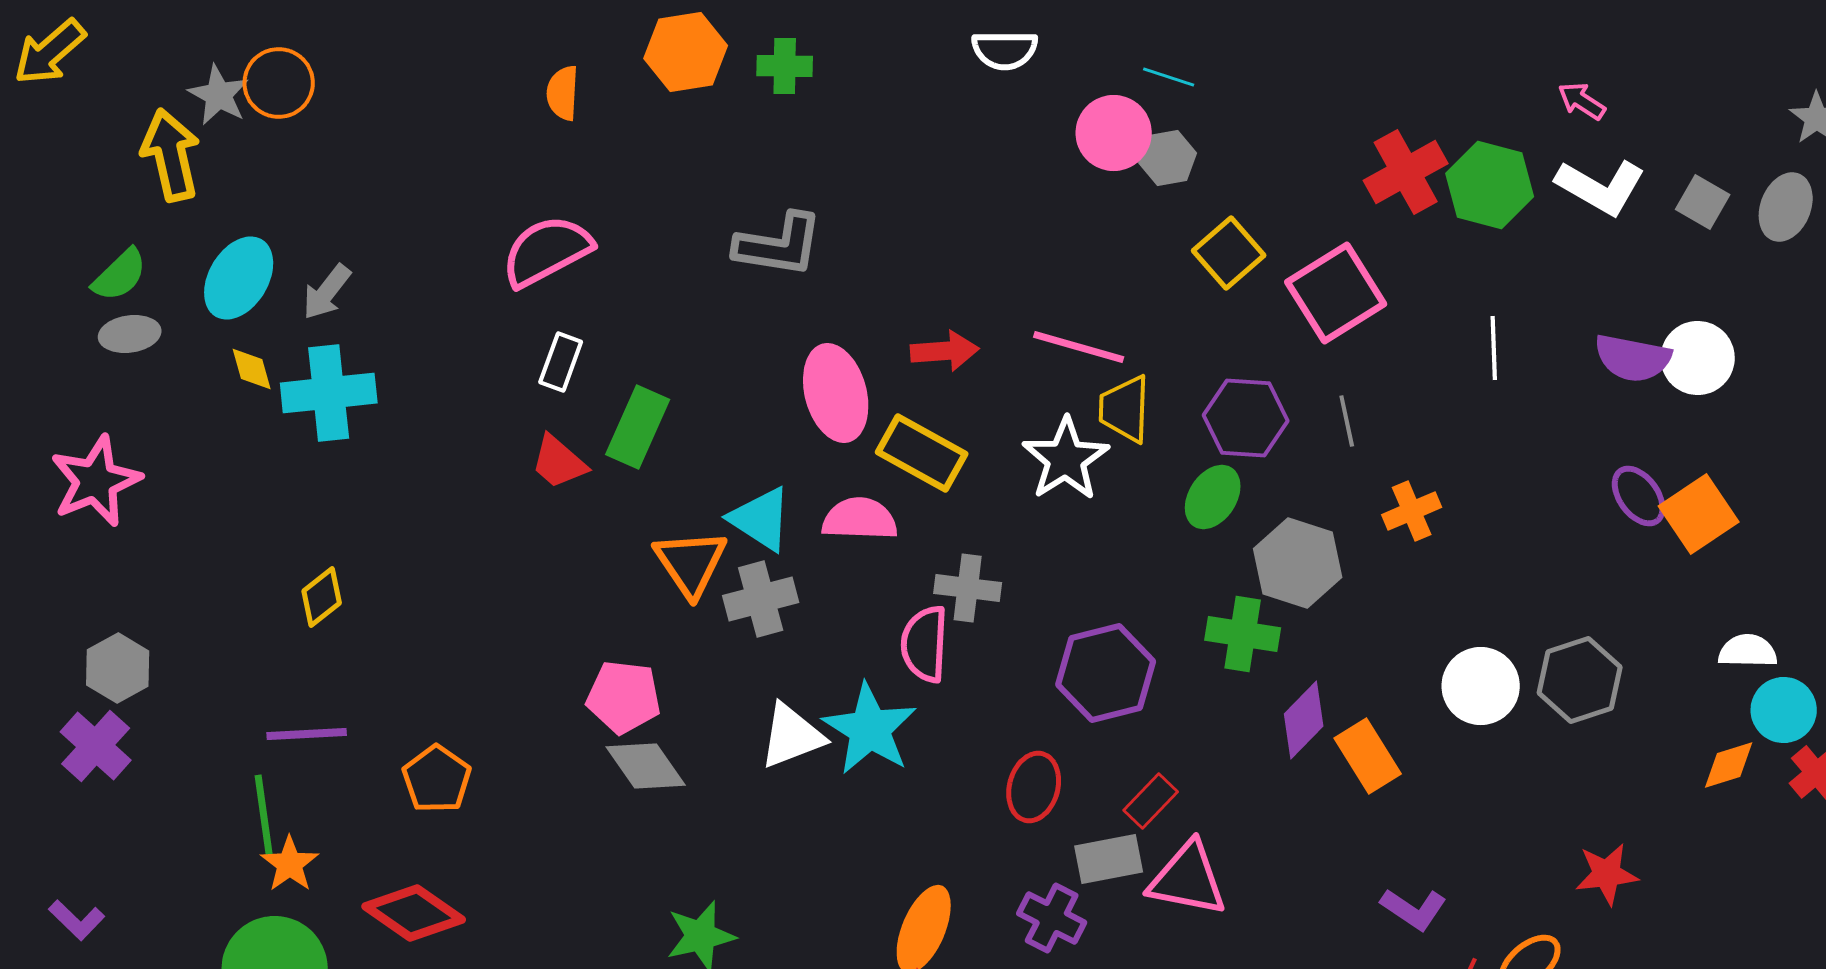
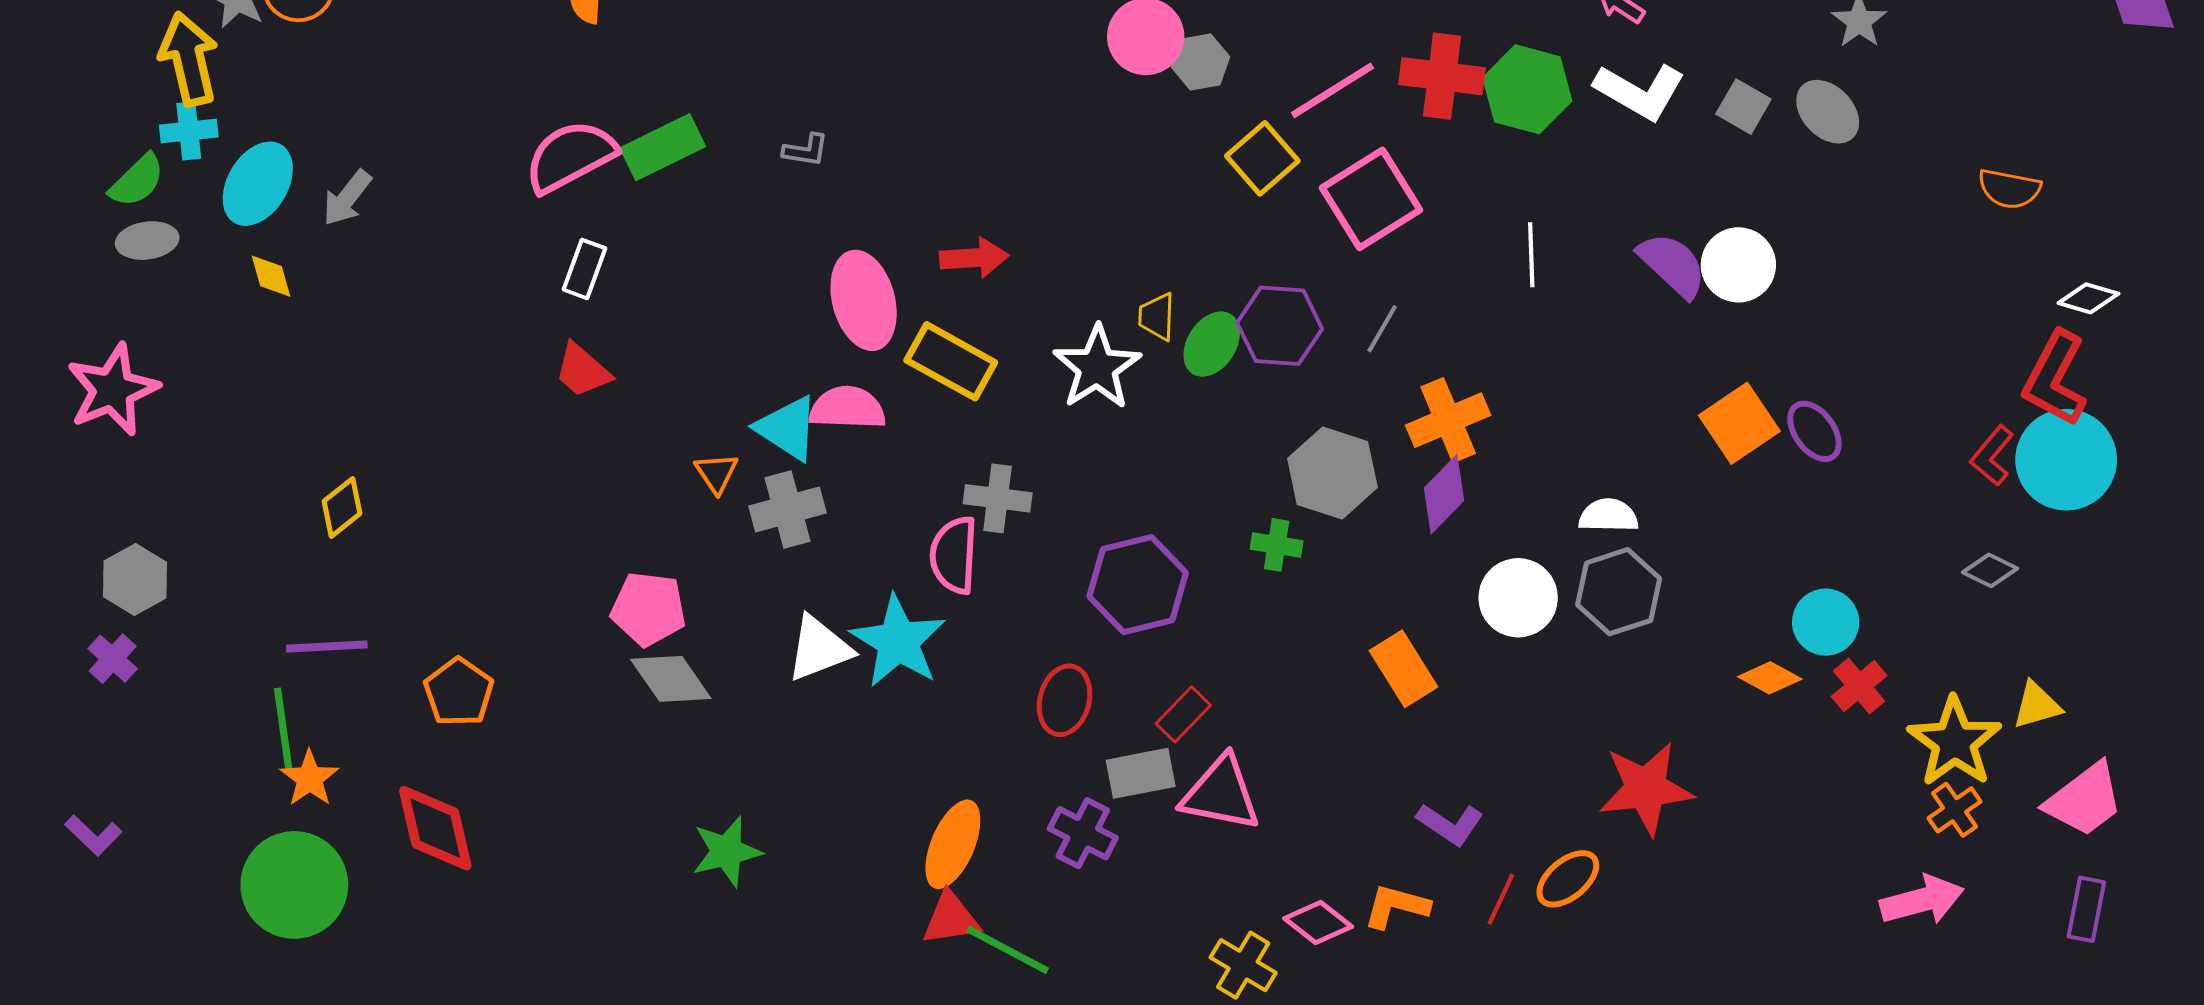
red cross: (1406, 172) -> (1442, 76), turned 36
gray ellipse: (1786, 207) -> (1828, 112), turned -66
gray L-shape: (779, 245) -> (806, 150), size x0.5
pink line: (1079, 347) -> (1332, 90), moved, turned -48
purple semicircle: (1633, 358) -> (1672, 265), turned -148
cyan cross: (329, 393) -> (189, 131), moved, size x0.6
yellow trapezoid: (1125, 409) -> (1157, 317), size x0.7
gray line: (1347, 421) -> (1382, 329), turned 42
green rectangle: (638, 427) -> (663, 147), moved, turned 40
purple ellipse: (1639, 496) -> (1814, 431), moved
green ellipse: (1213, 497) -> (1212, 344), moved
orange cross: (1412, 511) -> (1448, 420), size x1.4
pink semicircle: (860, 519) -> (847, 408), moved
orange triangle: (691, 563) -> (716, 473), size x0.6
green cross: (1243, 634) -> (1277, 545), size x0.7
white semicircle: (1748, 651) -> (1608, 516), moved
purple diamond: (1304, 720) -> (1444, 494), moved
purple cross: (96, 746) -> (113, 659), size x0.7
orange diamond: (1729, 765) -> (1770, 678), turned 46
red star: (1607, 874) -> (1646, 789), size x1.5
red diamond: (414, 913) -> (435, 828), turned 42

